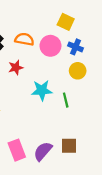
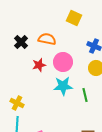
yellow square: (66, 22) -> (74, 18), moved
pink circle: (50, 46) -> (63, 62), moved

